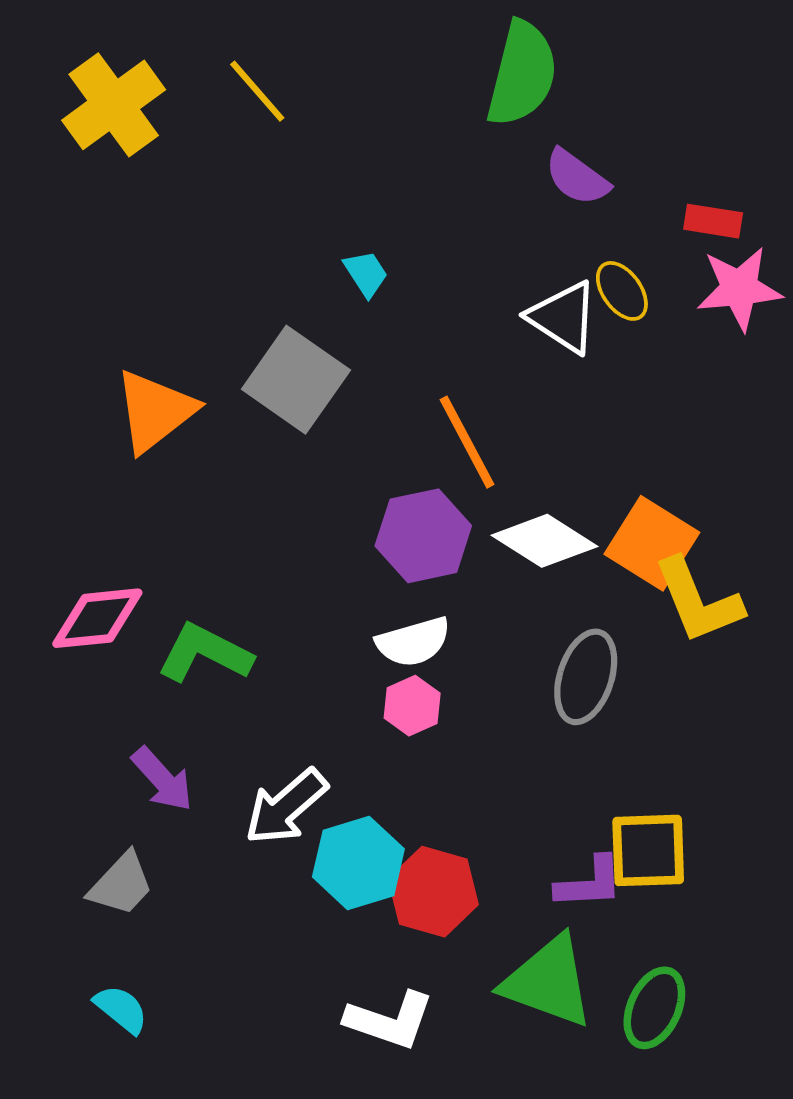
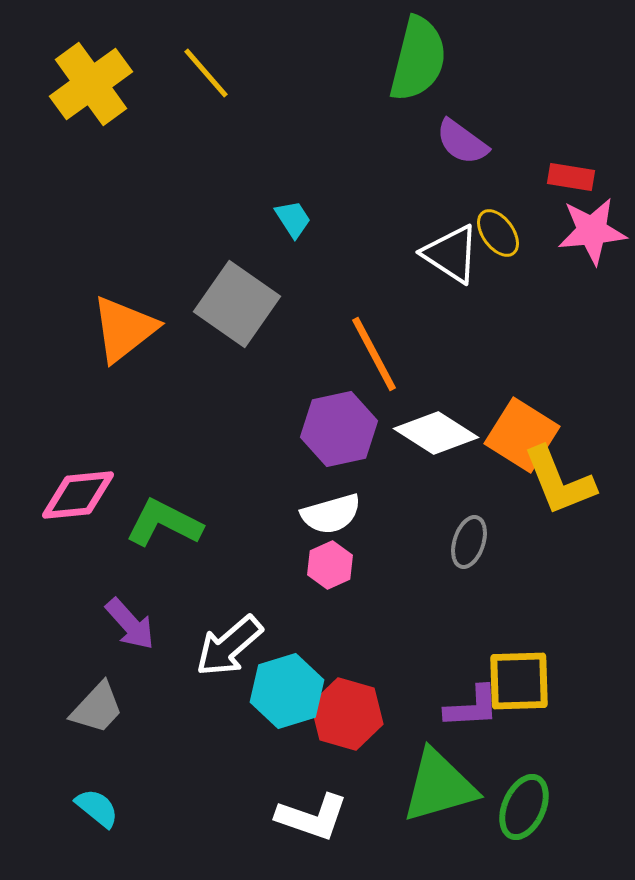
gray ellipse: (586, 677) -> (469, 542), size x0.7
green triangle: (548, 982) -> (439, 786), turned -36

